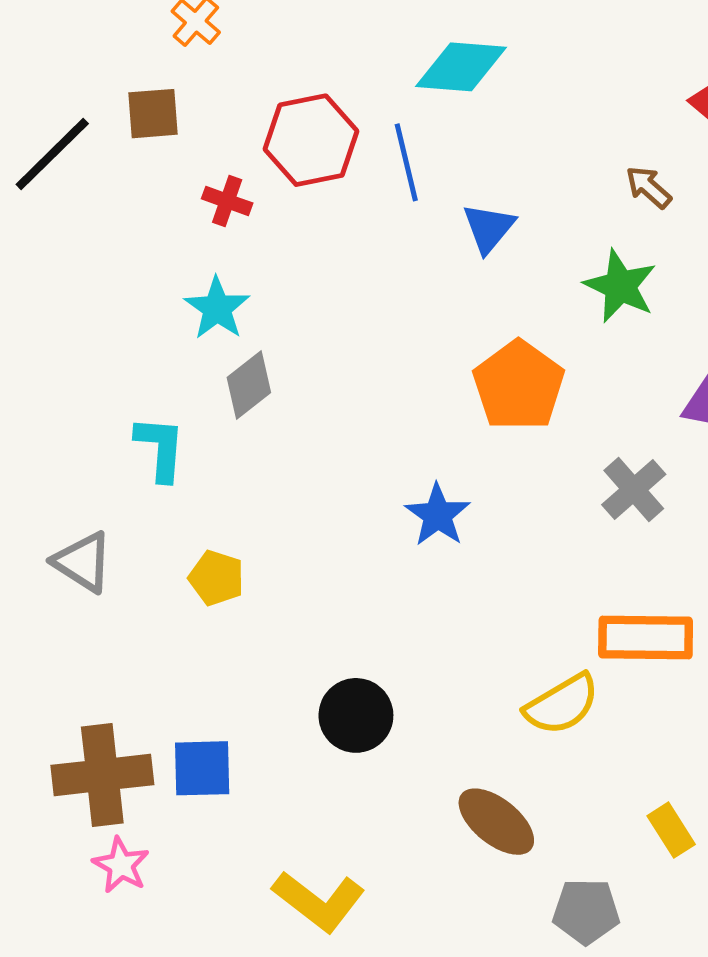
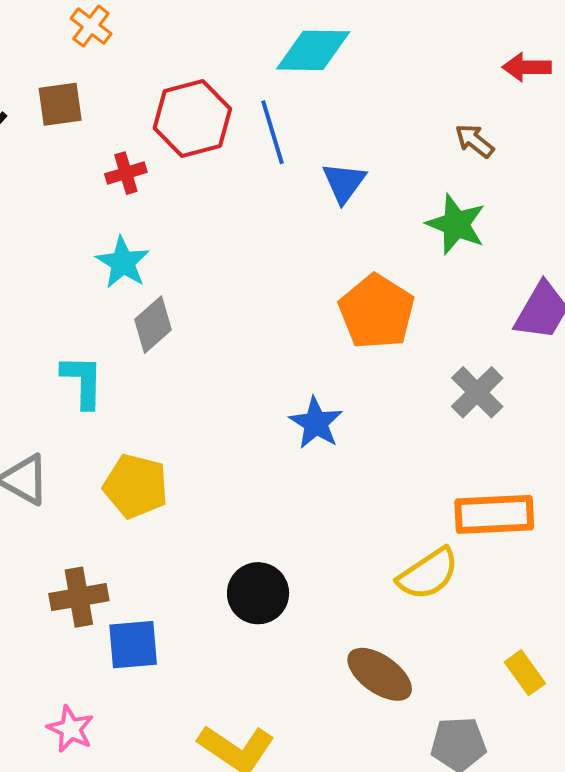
red cross: (227, 201) -> (126, 173), turned -33
yellow pentagon: (217, 578) -> (136, 486), size x1.4
brown cross: (102, 775) -> (79, 597), moved, size x0.7

